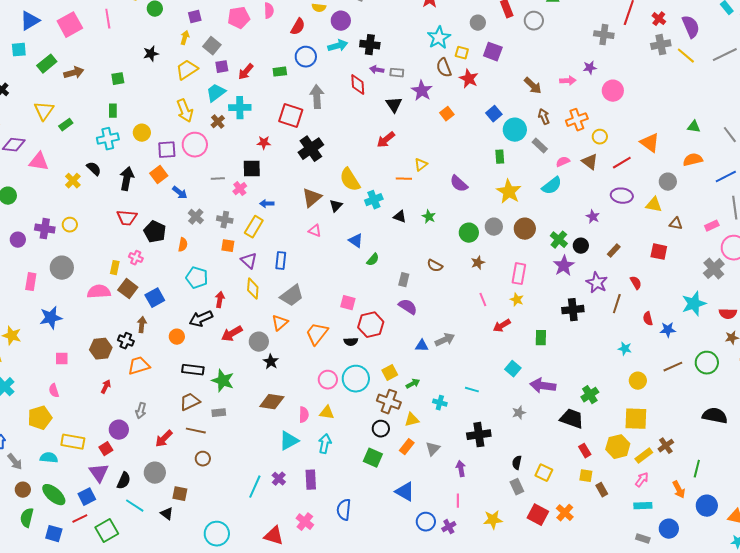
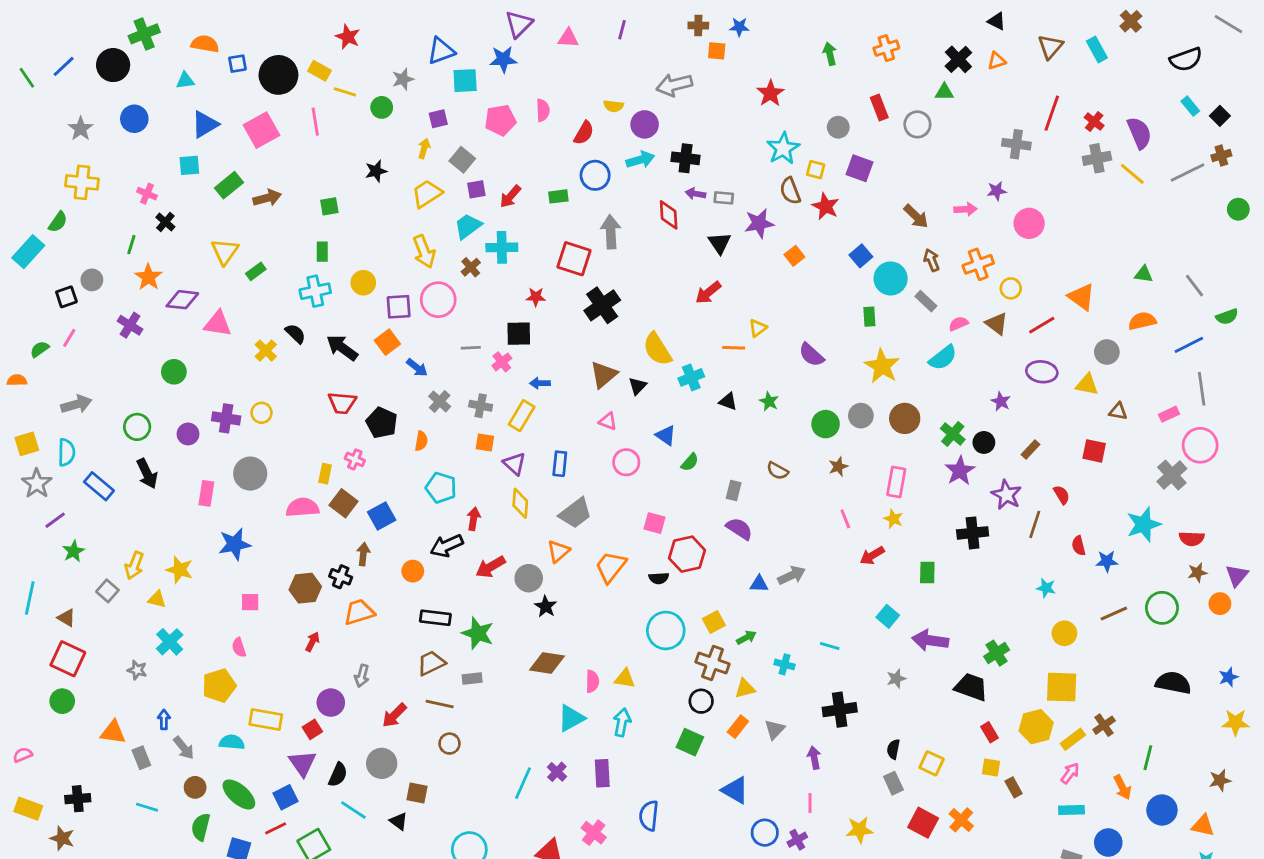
purple star: (422, 91) -> (759, 223), turned 30
black arrow: (127, 179) -> (342, 348), turned -65
pink circle: (328, 380) -> (626, 462), moved

